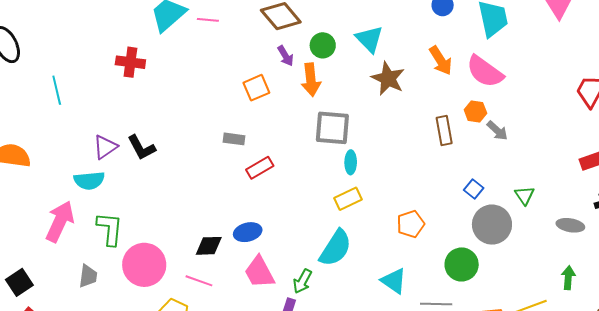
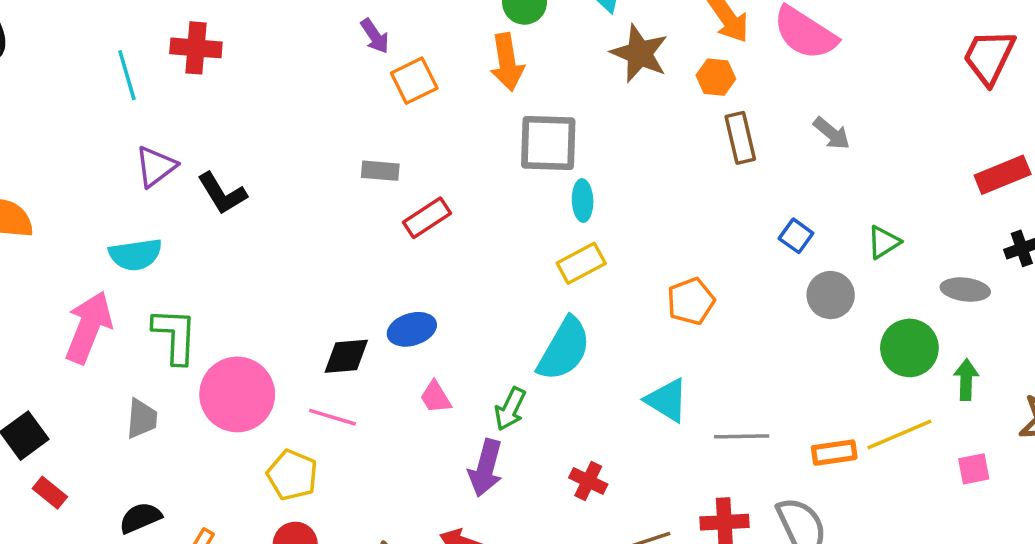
purple arrow: (286, 56) -> (375, 36), moved
cyan line: (57, 90) -> (127, 75), moved
orange hexagon: (475, 112) -> (716, 77), moved
purple triangle: (105, 147) -> (156, 167), moved
green triangle: (524, 195) -> (884, 242), turned 35
gray circle: (492, 225) -> (831, 295), size x0.7
green circle: (462, 264) -> (909, 348), moved
pink trapezoid: (259, 272) -> (436, 397), size x0.6

